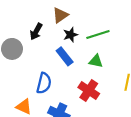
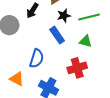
red cross: (89, 91) -> (77, 68), turned 36

